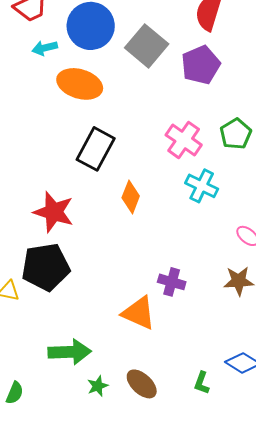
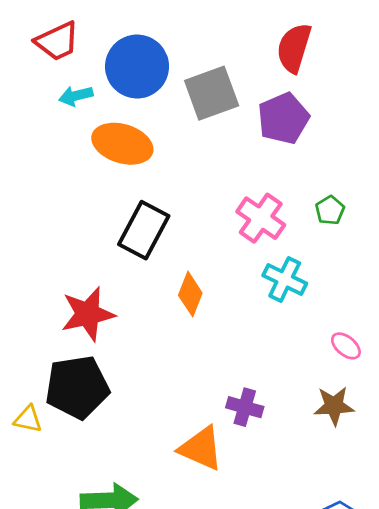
gray square: (147, 46) -> (212, 93), turned 30
green pentagon: (236, 134) -> (330, 210), size x0.7
red star: (54, 212) -> (88, 314), turned -30

